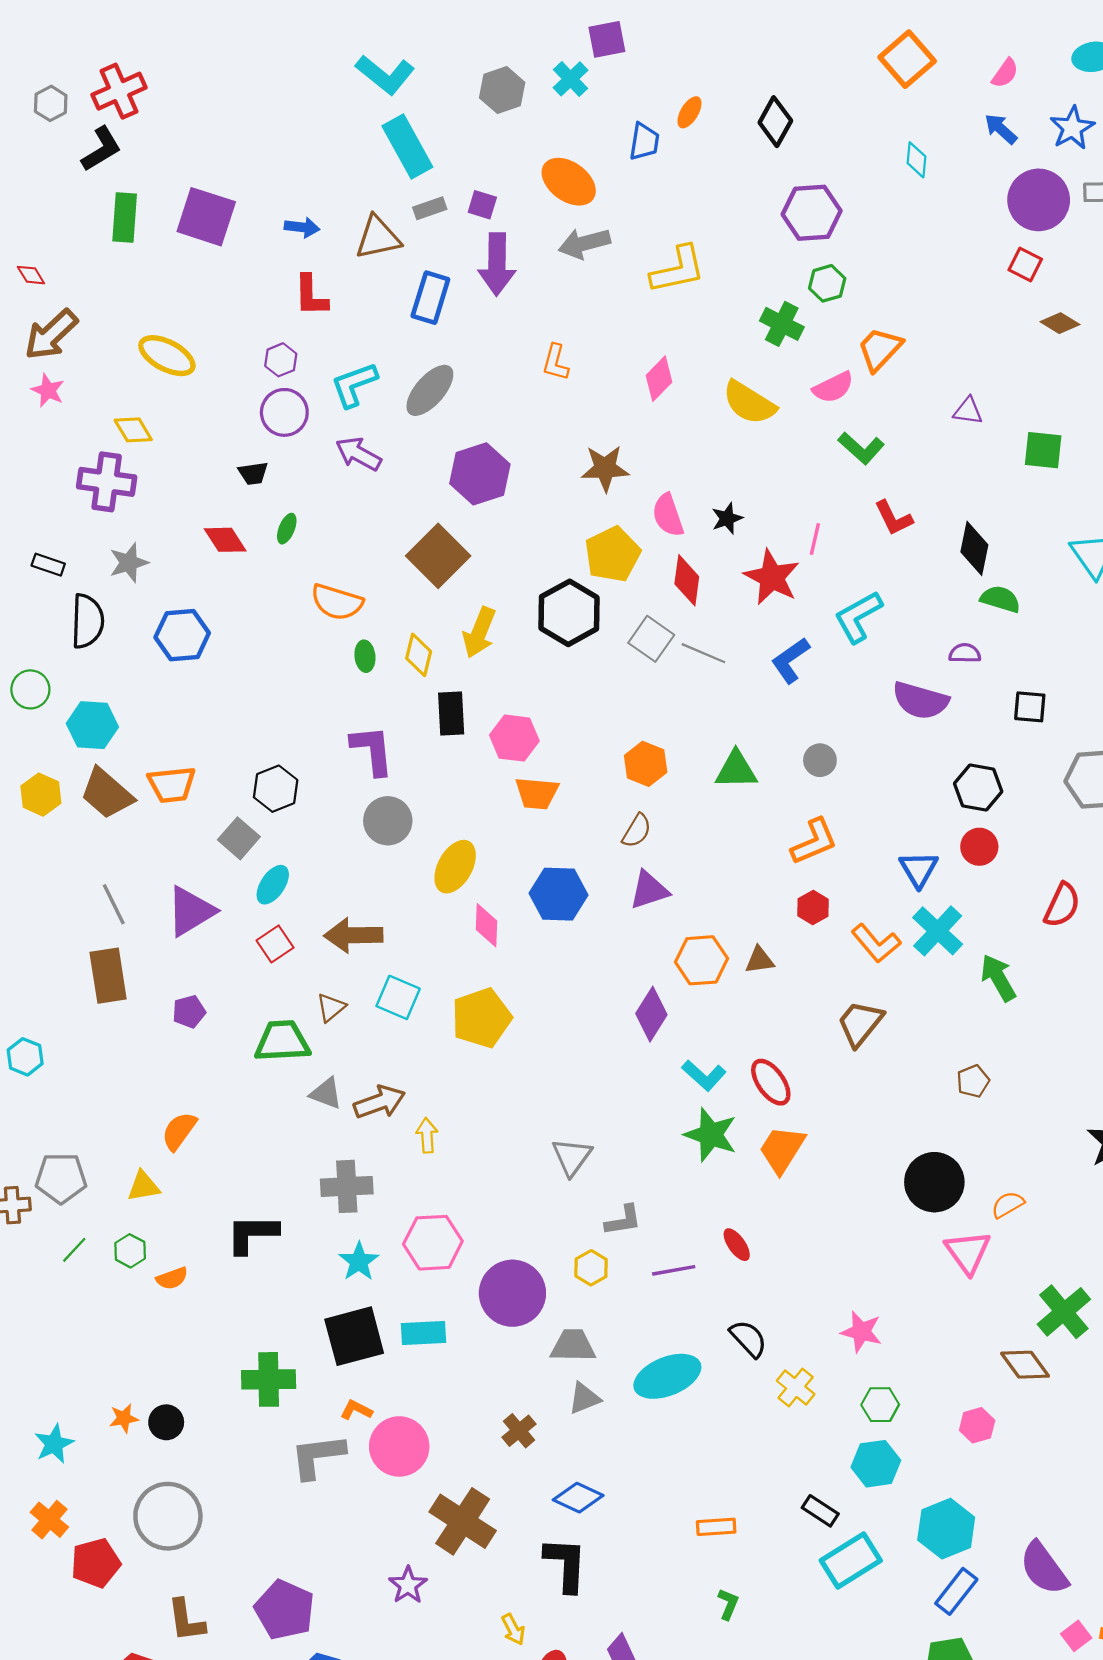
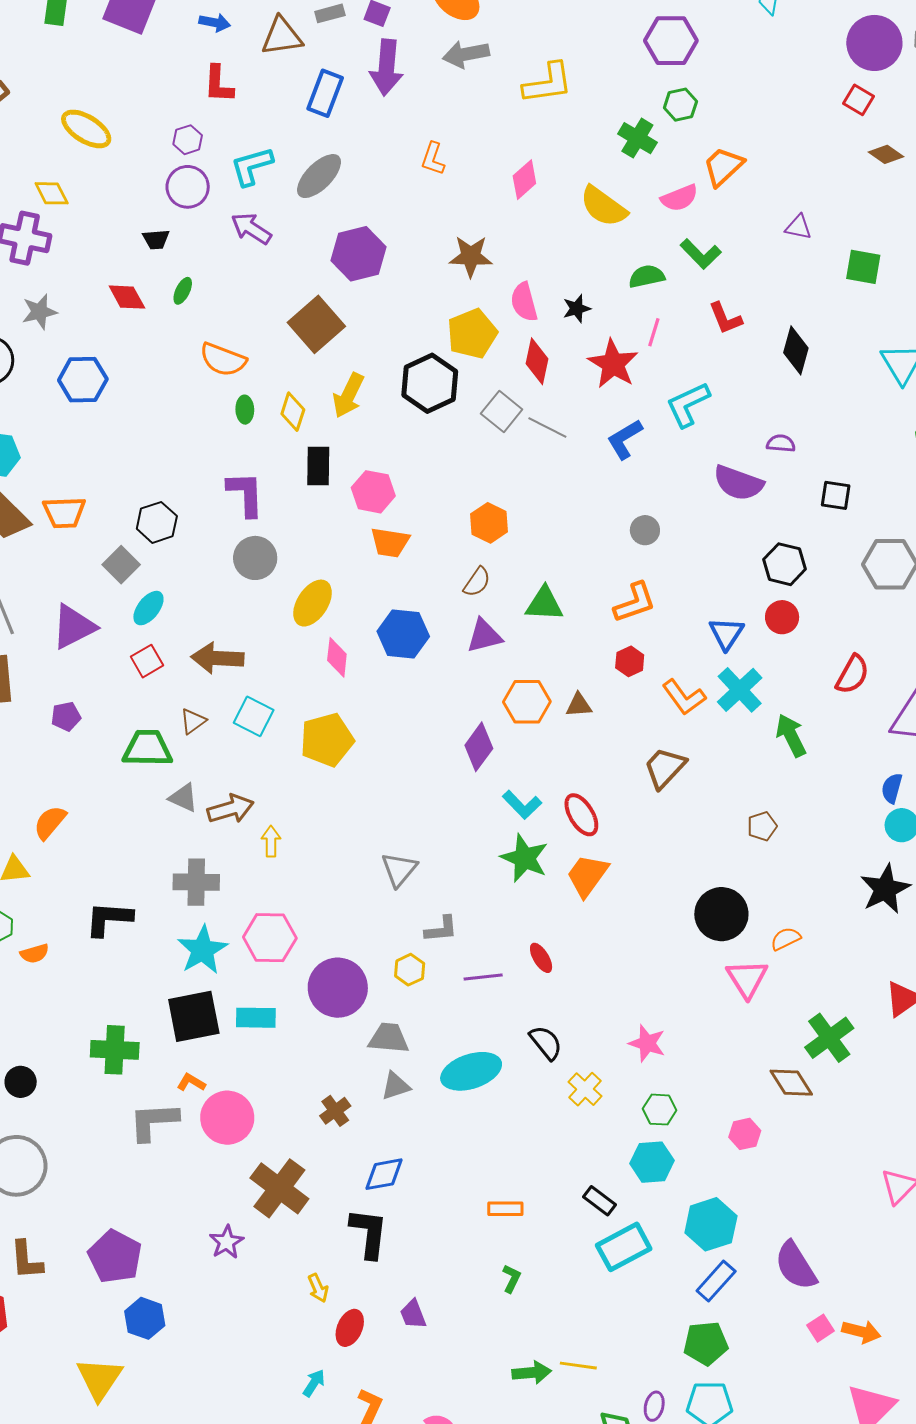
green semicircle: (1000, 599) -> (647, 276), moved, turned -33
green triangle: (736, 770) -> (544, 604), moved
cyan star: (359, 1261) -> (202, 950), size x1.4
blue diamond: (578, 1498) -> (384, 1174), turned -39

